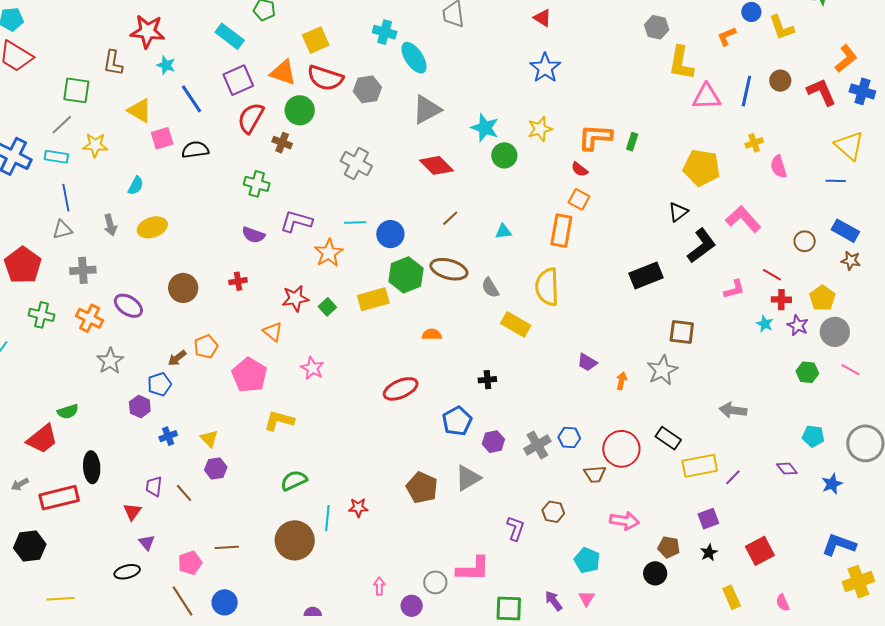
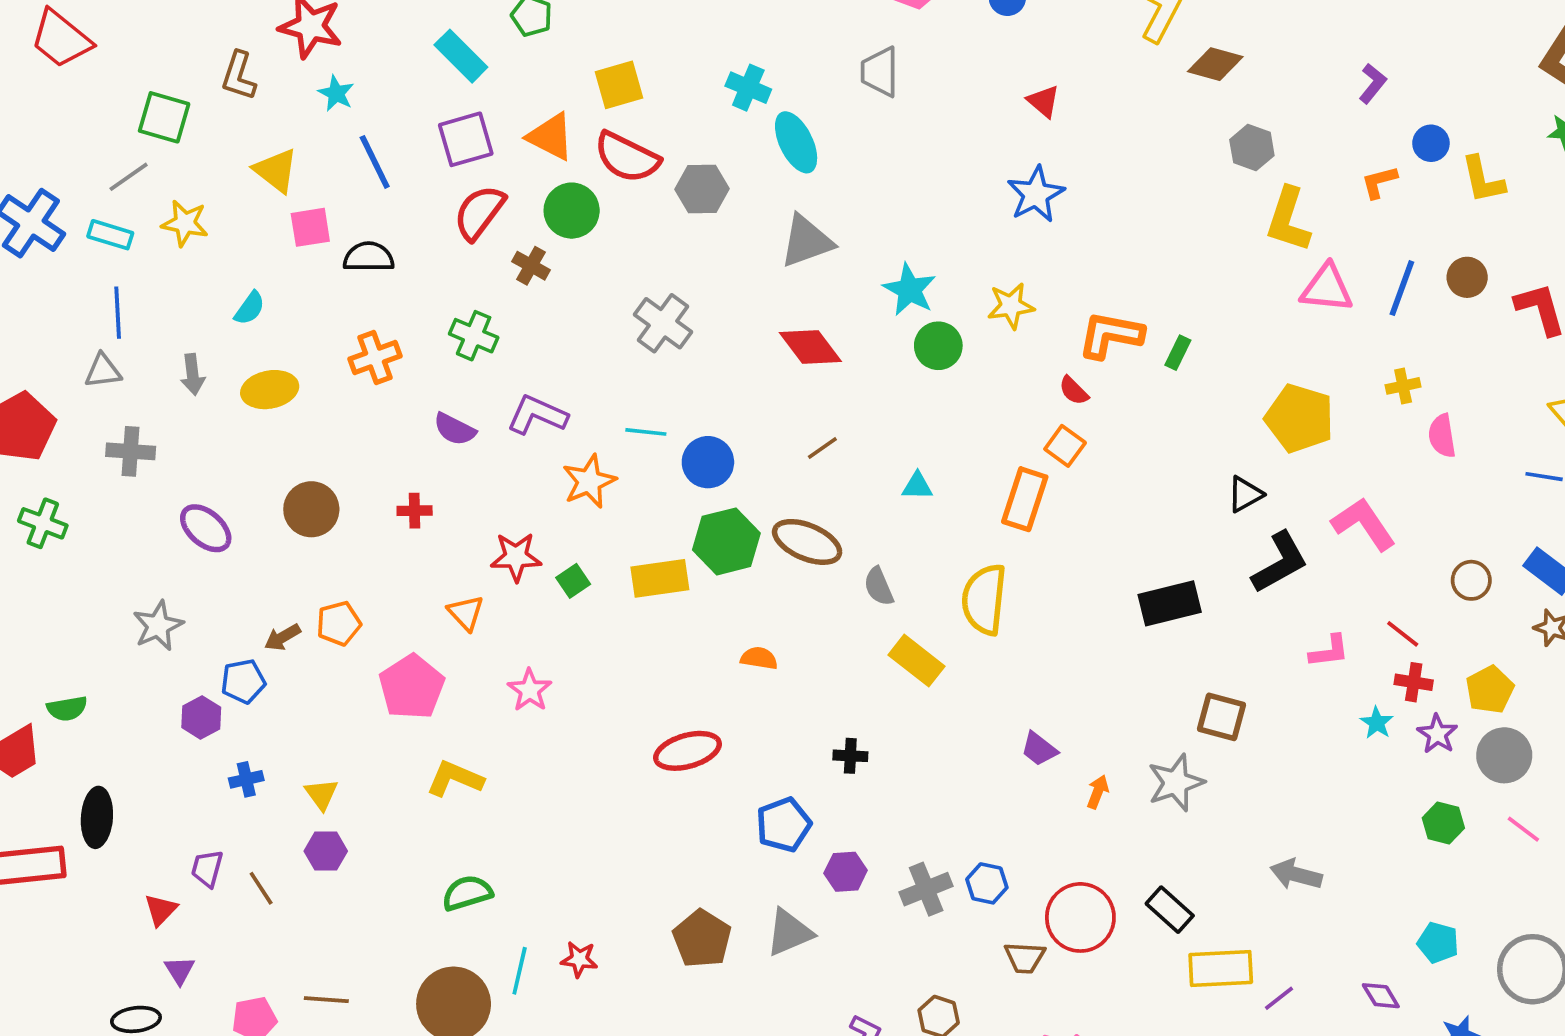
orange cross: (90, 318) -> (375, 357), moved, turned 36

